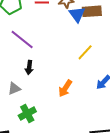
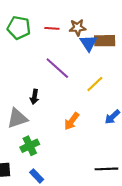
purple line: (22, 40) -> (57, 68), moved
gray triangle: (14, 89) -> (17, 118), size x1.5

